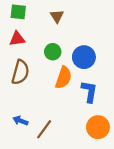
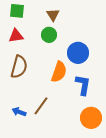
green circle: (53, 52) -> (49, 35), moved
brown line: (44, 129) -> (41, 106), moved

